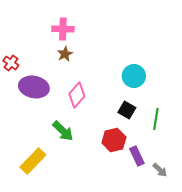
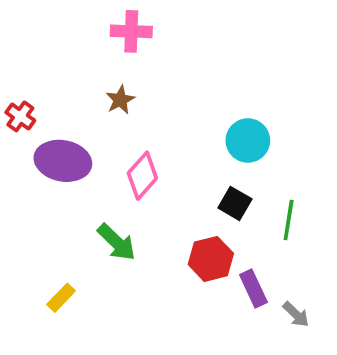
pink cross: (63, 29) -> (131, 31), moved
yellow rectangle: (33, 161) -> (61, 298), size x0.6

